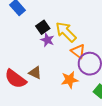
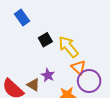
purple star: (47, 40) -> (48, 75), moved

